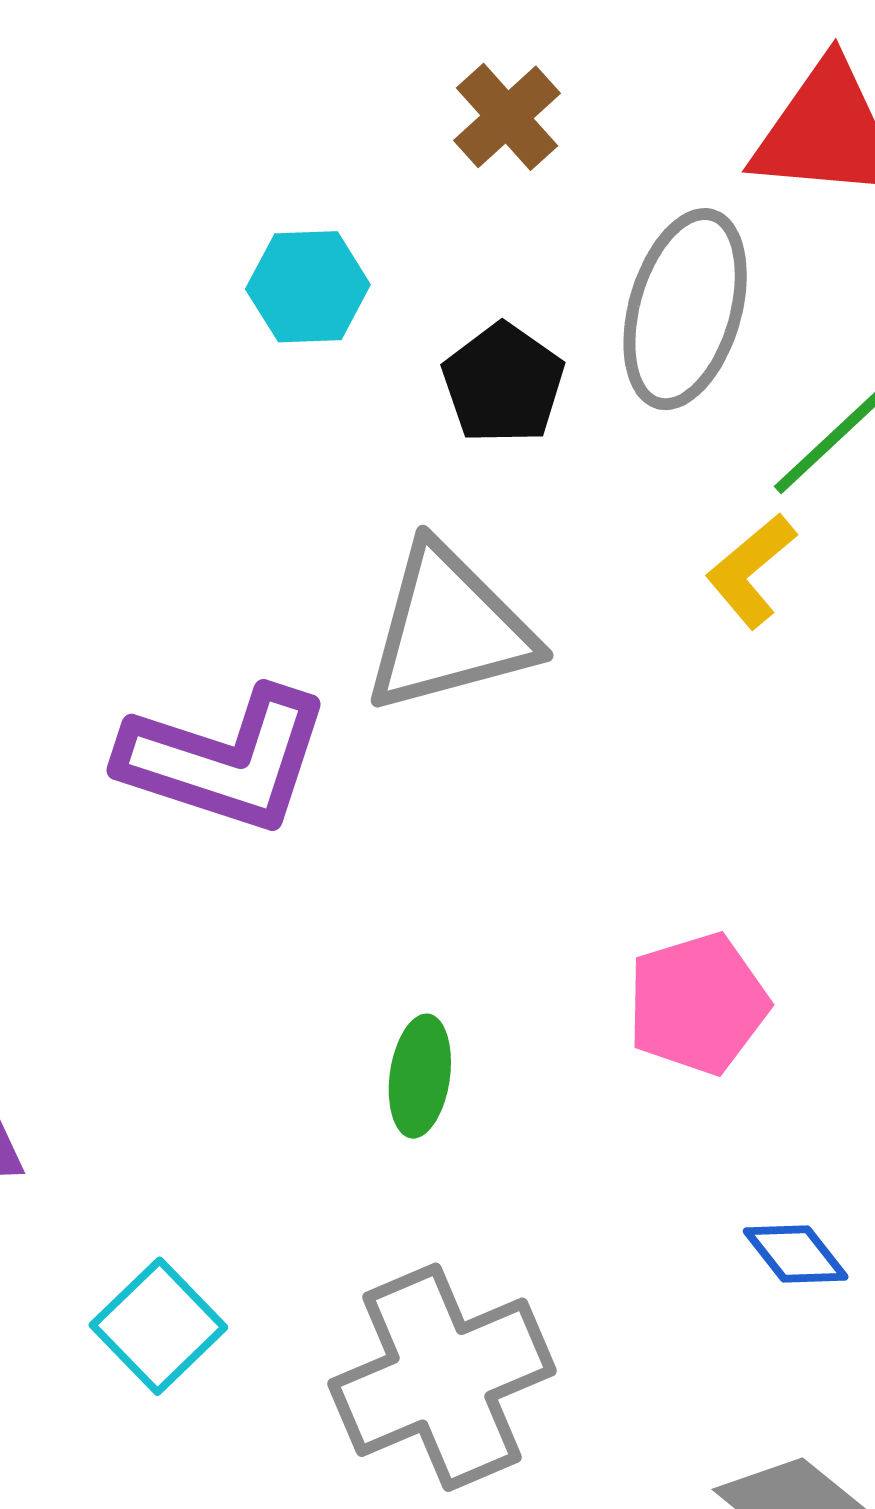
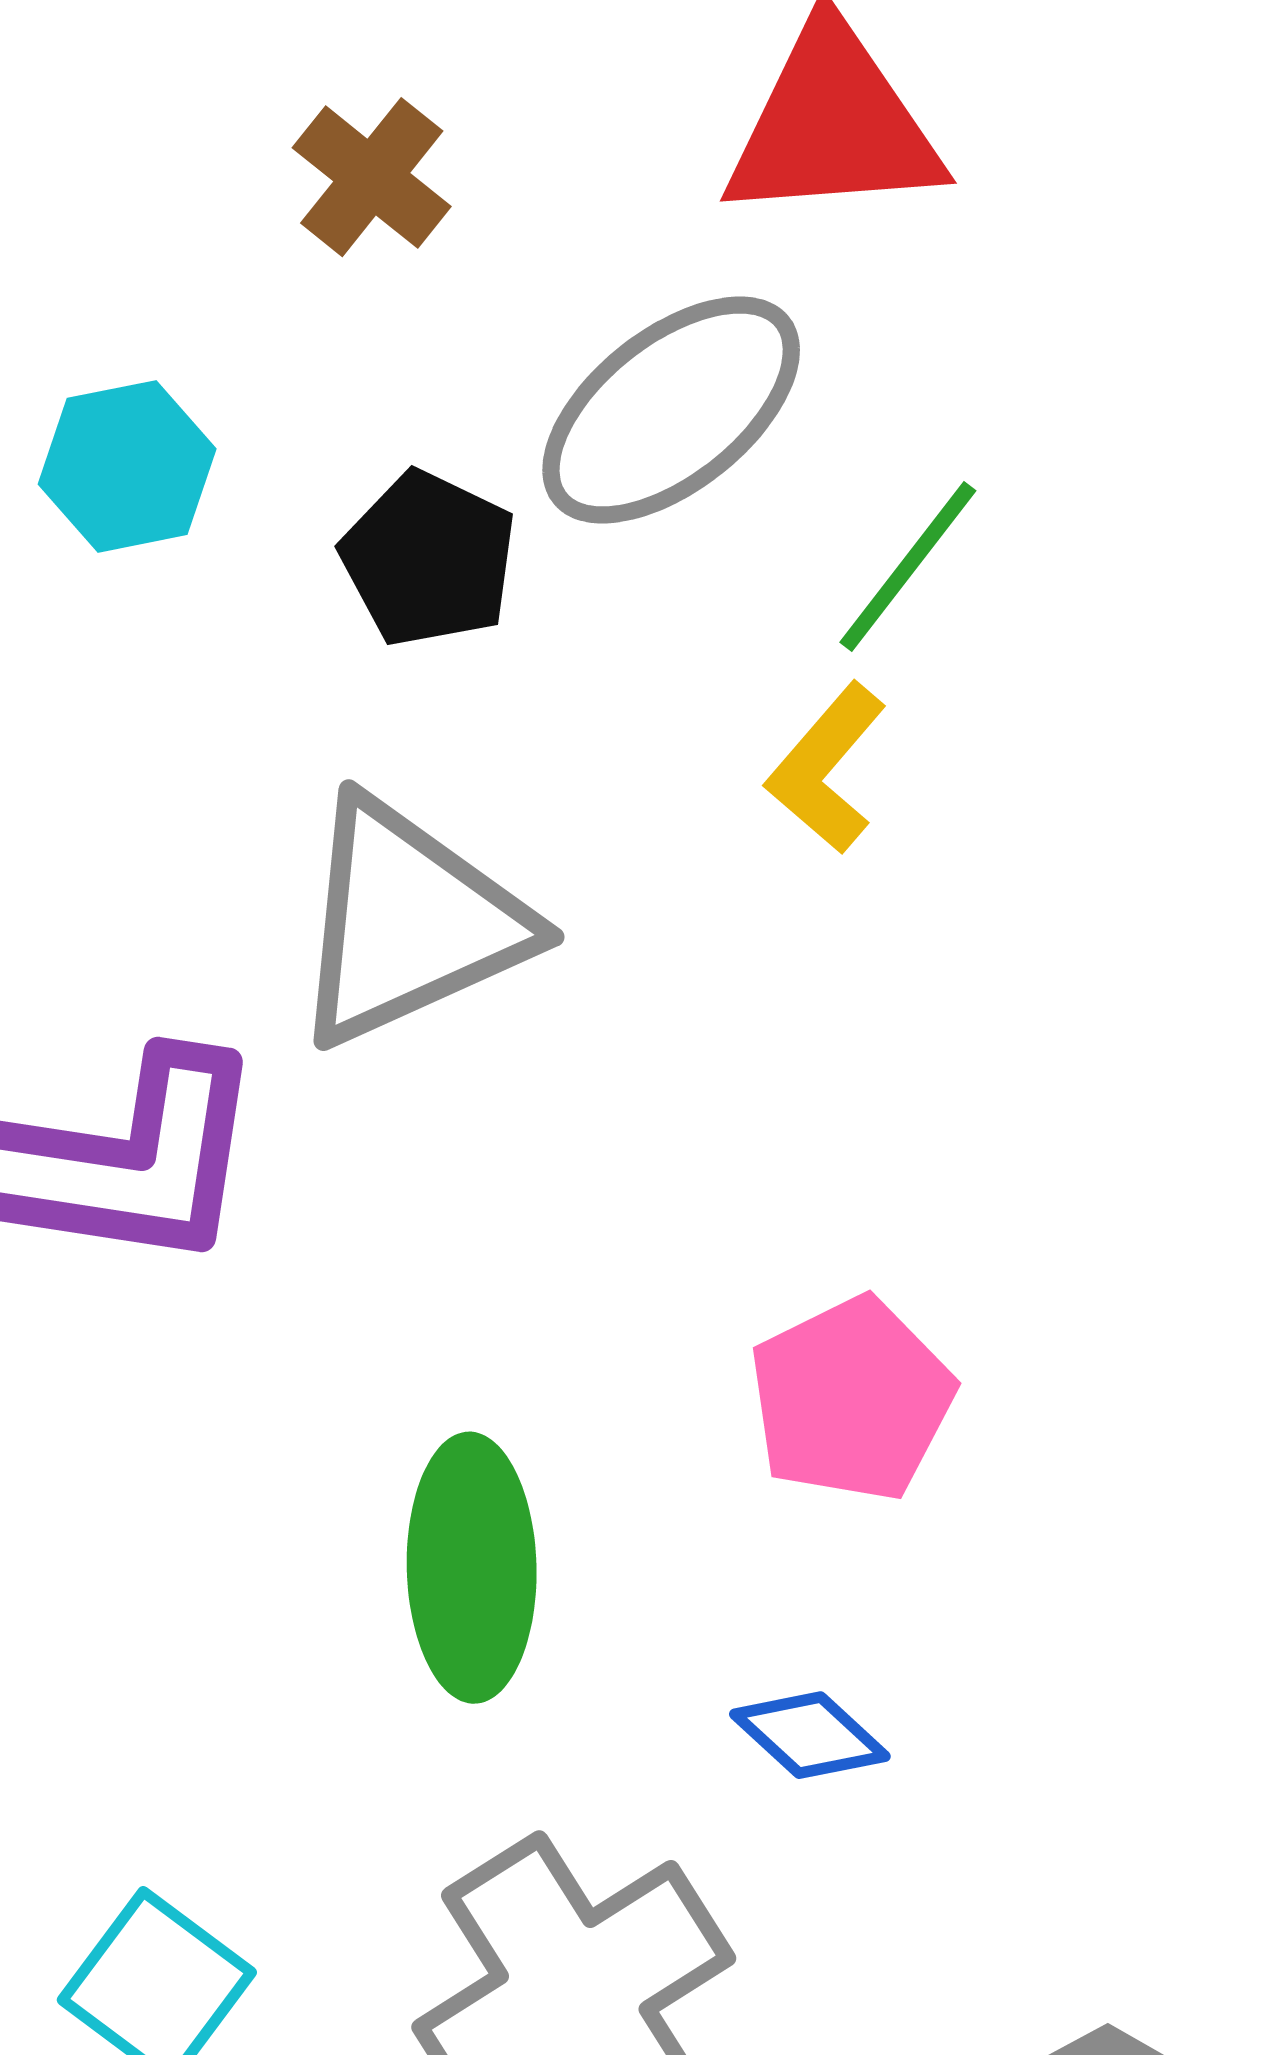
gray ellipse: (685, 309) -> (671, 410), turned 45
green ellipse: (420, 1076) -> (472, 1568), size x1.5
blue diamond: (796, 1254) -> (810, 1735), moved

